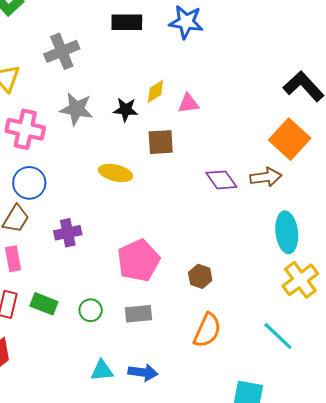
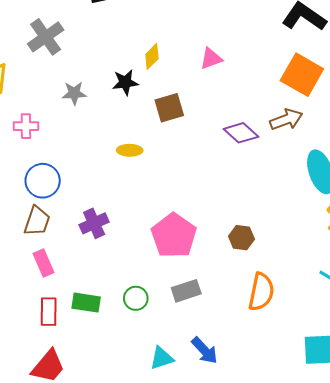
pink triangle: (188, 104) -> (211, 59), moved
gray star: (76, 109) -> (74, 93), size x0.7
pink cross: (25, 129) -> (26, 126), size x0.6
yellow ellipse: (116, 173) -> (130, 150), size x0.7
blue arrow: (143, 372) -> (205, 350), turned 52

